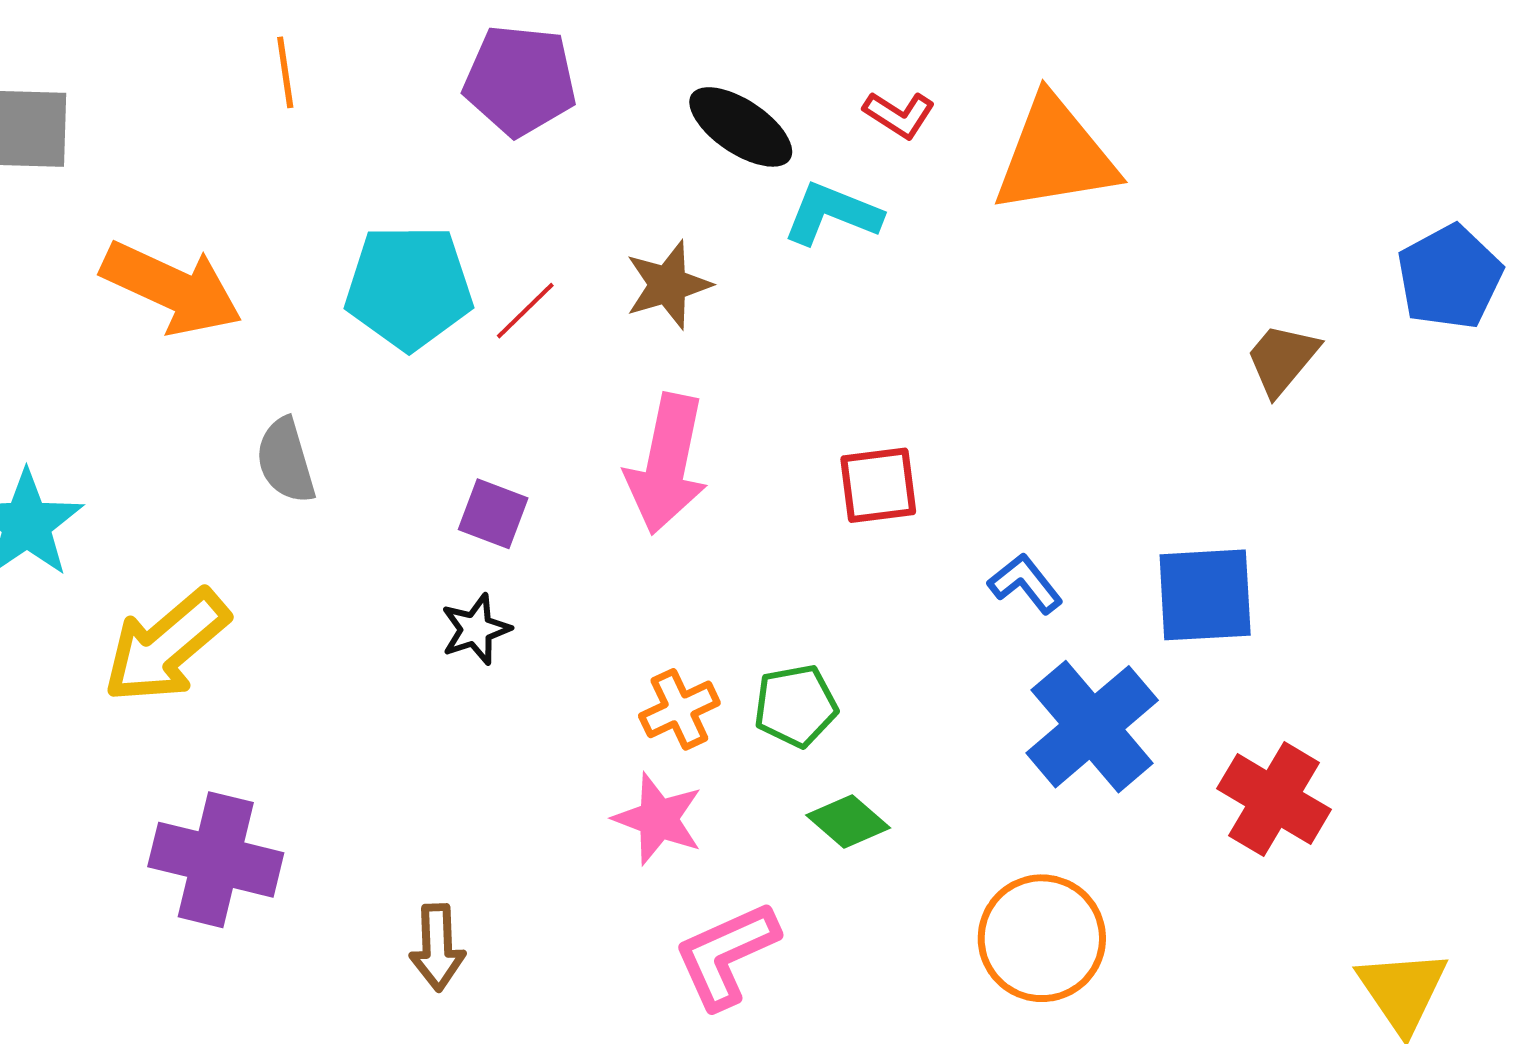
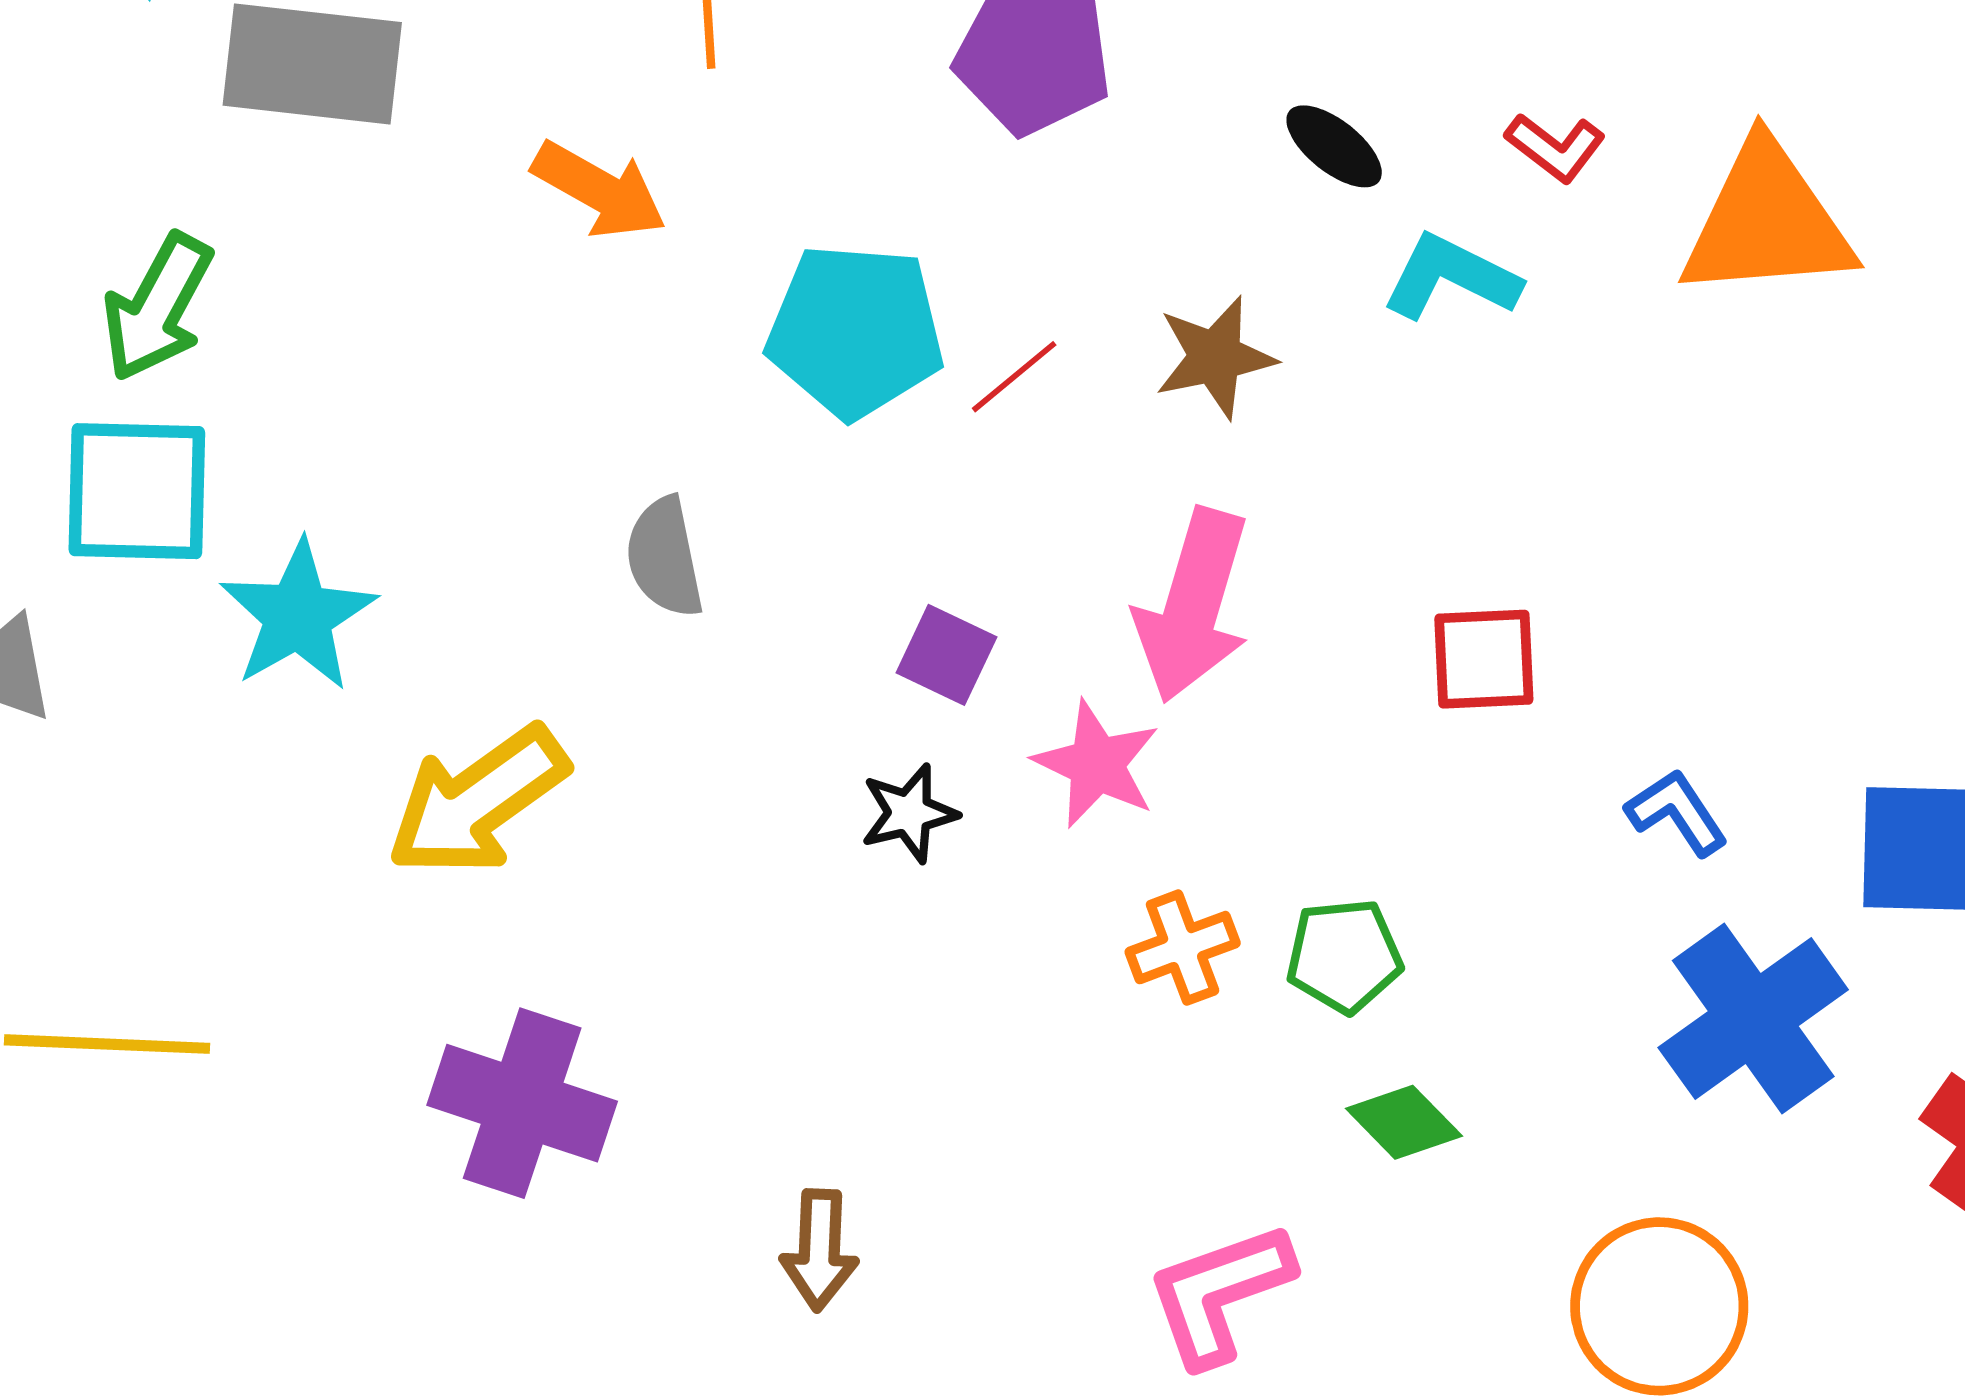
black ellipse: (741, 127) -> (1334, 146), size x0.7
orange arrow: (172, 288) -> (599, 190), moved, size x0.7
pink star: (658, 819) -> (1097, 764), moved

